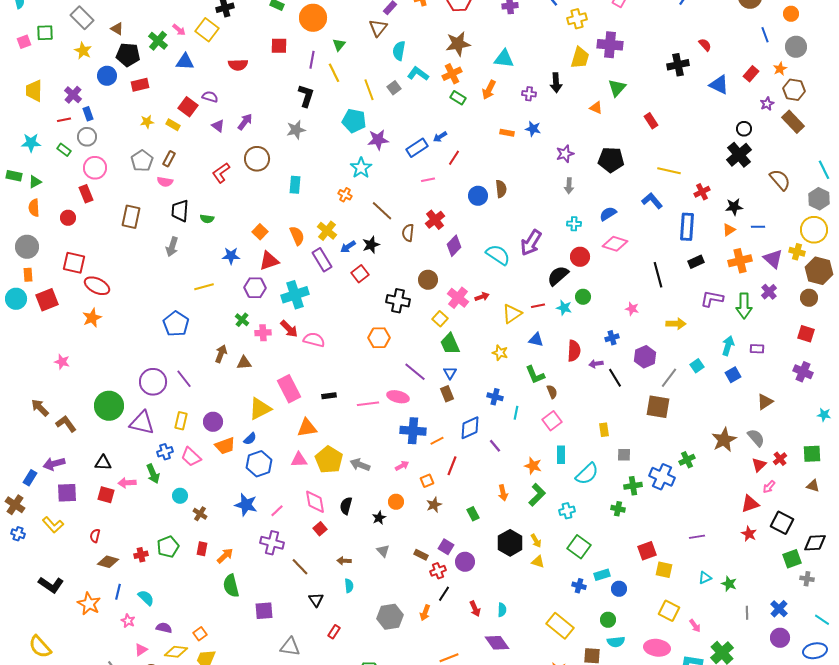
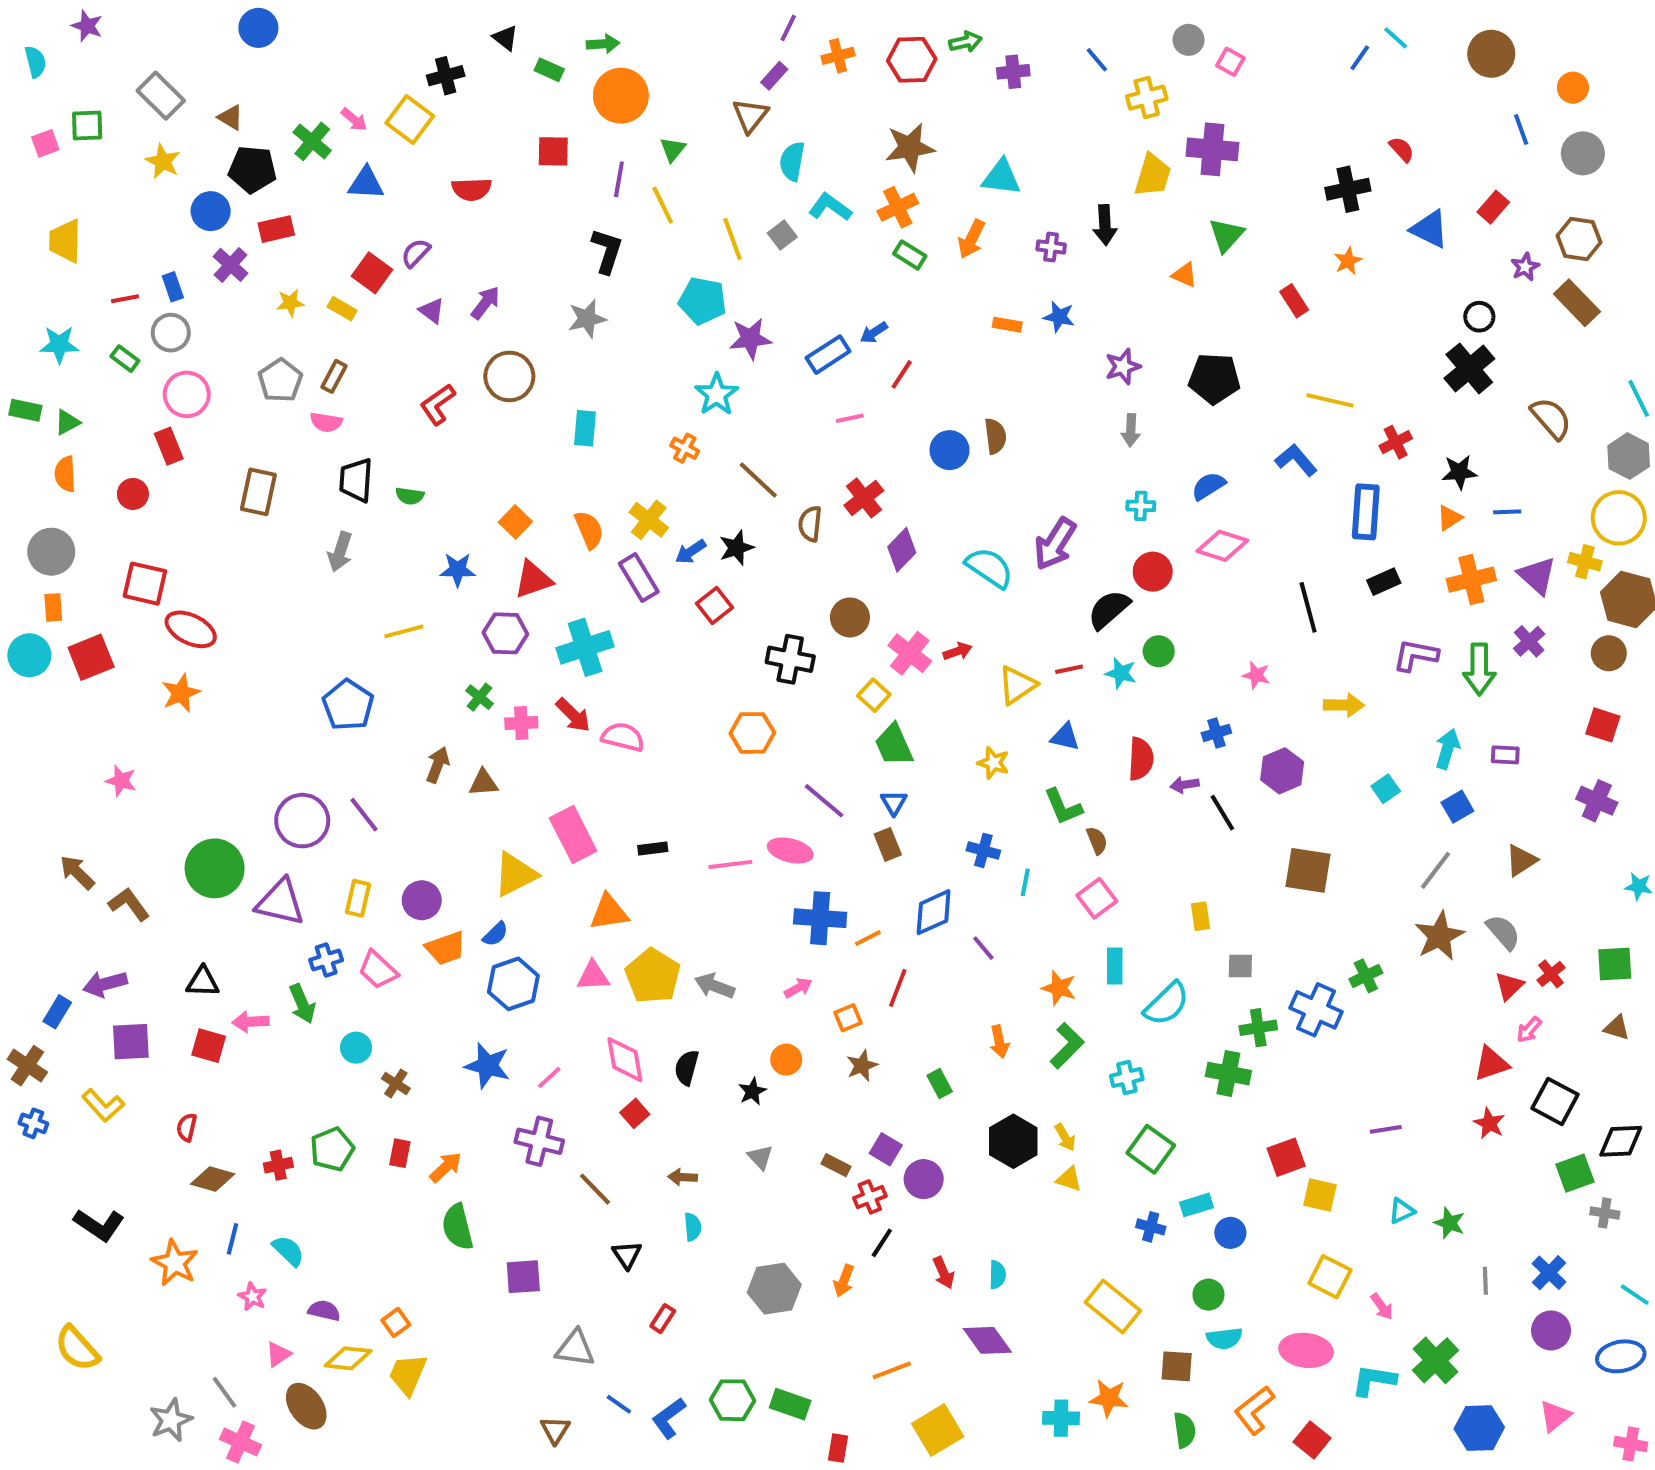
orange star: (780, 69) -> (1348, 261), moved
purple cross: (73, 95) -> (231, 265), moved
purple semicircle: (210, 97) -> (416, 253), turned -63
gray line: (669, 378) -> (1436, 870), moved
green cross: (618, 509) -> (1228, 1074), size x1.5

